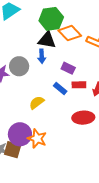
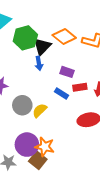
green hexagon: (51, 19) -> (25, 38), moved
black triangle: (47, 40) -> (42, 46), turned -48
gray circle: (19, 66) -> (22, 105), moved
brown square: (13, 150) -> (38, 160), moved, turned 30

